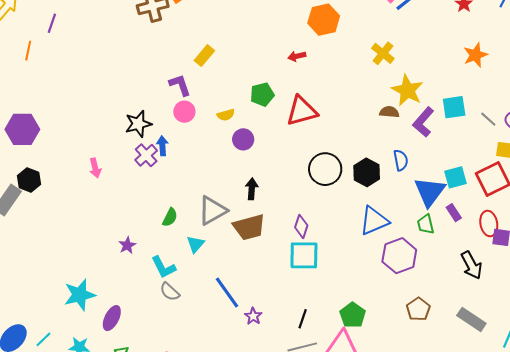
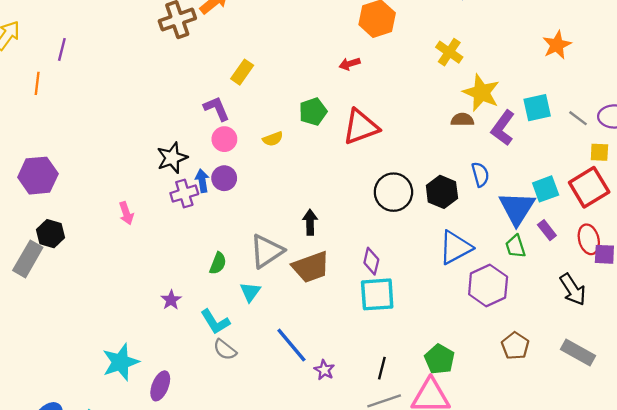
purple circle: (243, 139) -> (224, 178), moved
purple cross: (146, 155) -> (184, 194), turned 30

